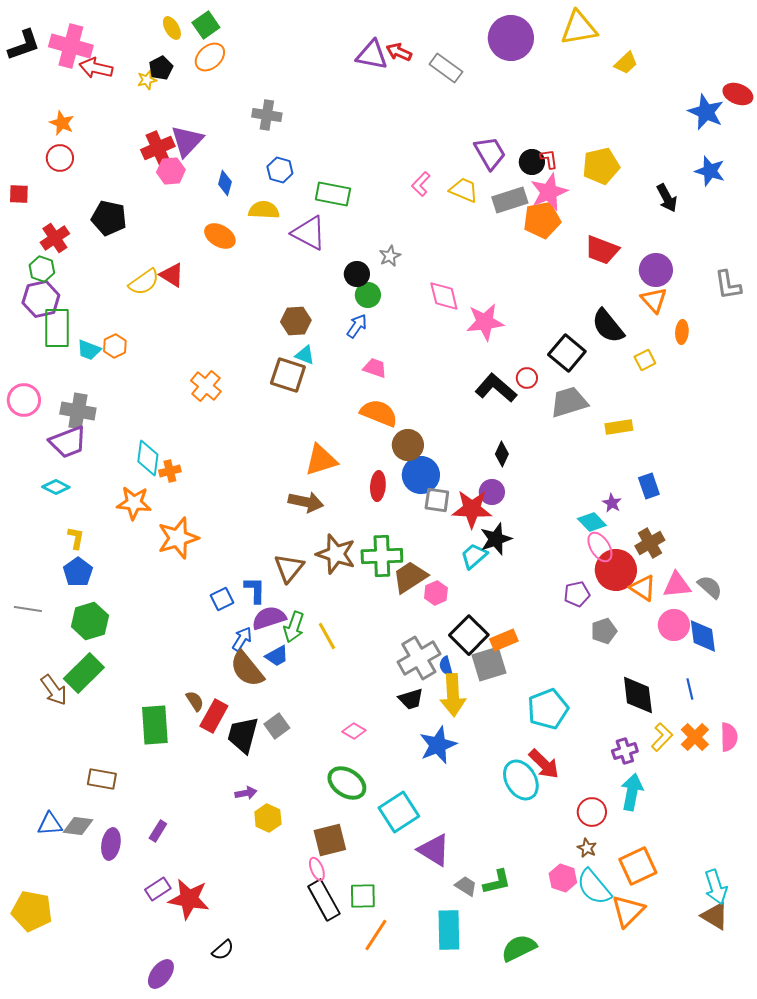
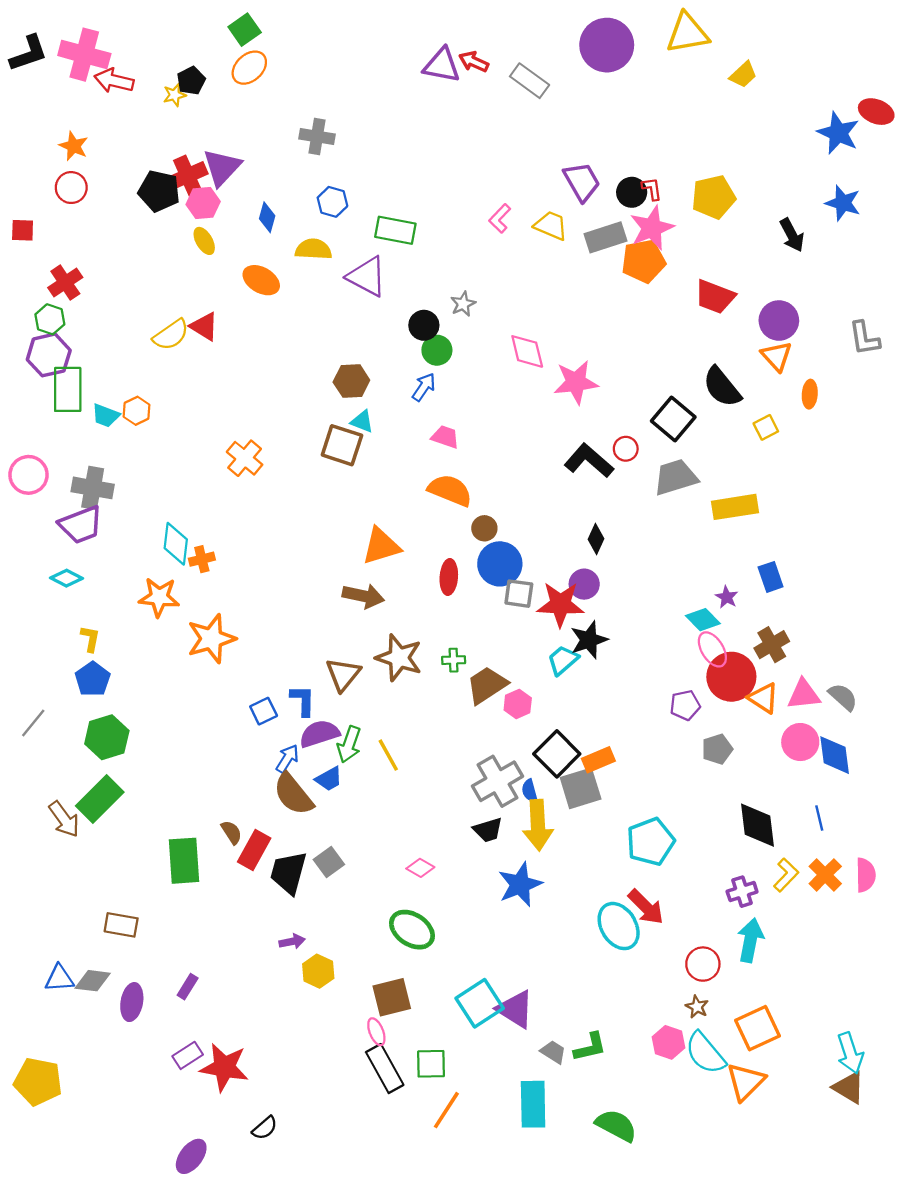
yellow ellipse: (172, 28) -> (204, 241), moved
black pentagon: (109, 218) -> (159, 191), moved
yellow rectangle: (619, 427) -> (735, 507), size x1.4
brown circle: (408, 445) -> (484, 528), size x0.7
green cross: (382, 556) -> (454, 660), size x0.5
gray line: (28, 609) -> (33, 723), turned -60
cyan square: (399, 812) -> (480, 1003), moved
green semicircle: (519, 948) -> (616, 1126), turned 54

